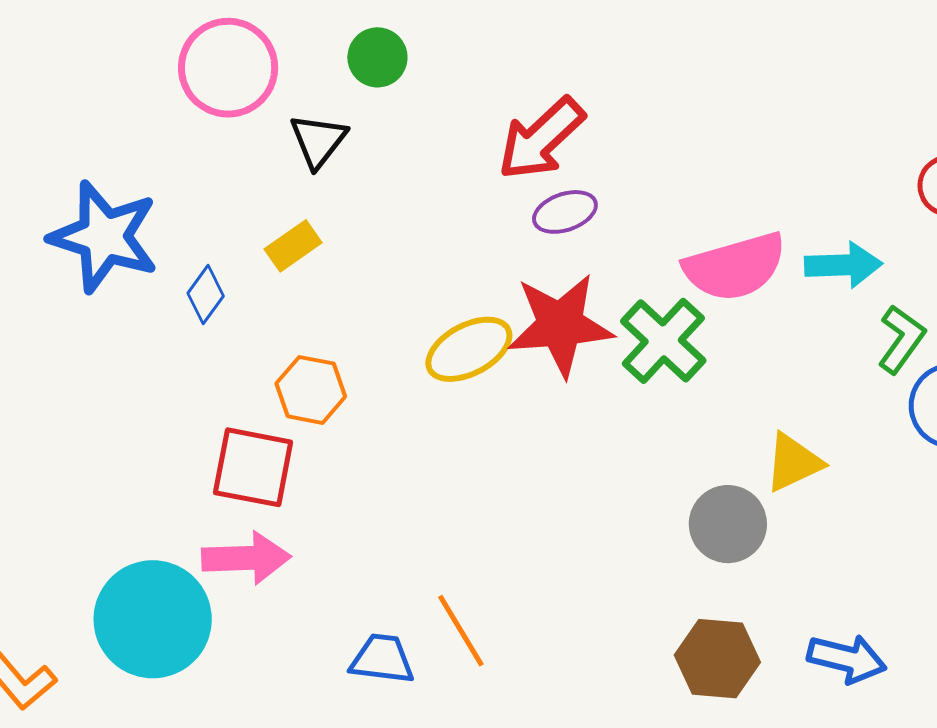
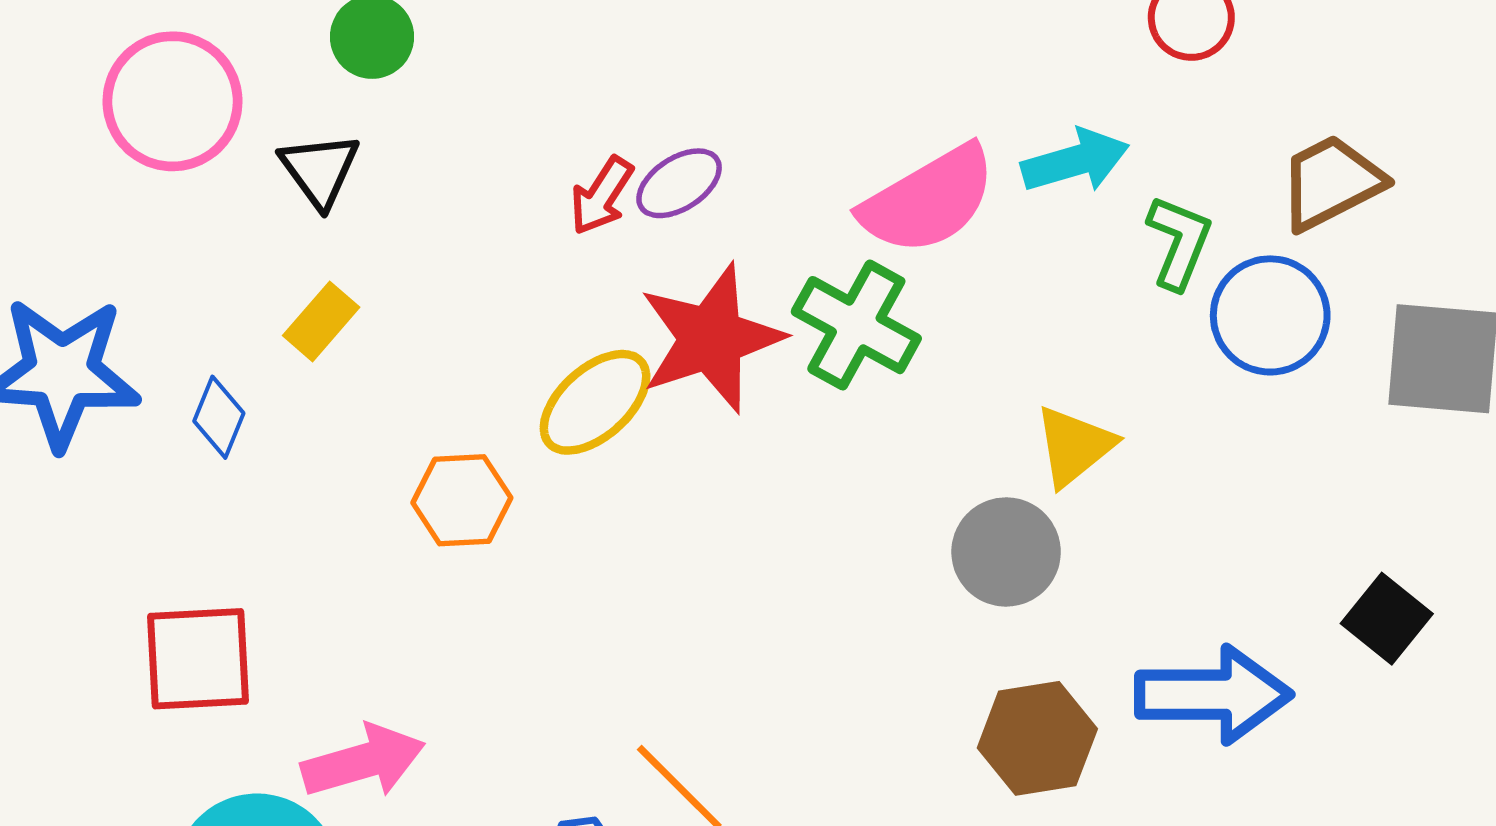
red arrow: (541, 139) -> (602, 196), moved, size x0.6
orange hexagon: (311, 390) -> (462, 500), moved
red square: (253, 467) -> (198, 659), moved
blue arrow: (847, 659) -> (1213, 695), size x1.4

